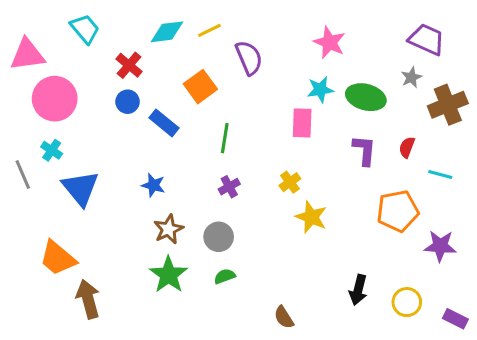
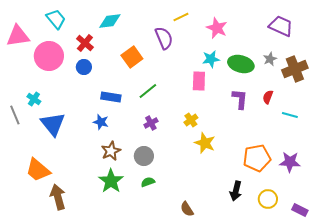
yellow line: (209, 30) -> (181, 17), moved
gray star: (411, 77) -> (270, 59), moved
pink circle: (55, 99) -> (49, 56), moved
blue rectangle: (164, 123) -> (111, 97), moved, turned -30
green line: (225, 138) -> (148, 91), turned 42
orange pentagon: (398, 211) -> (257, 158), moved

